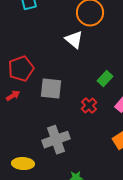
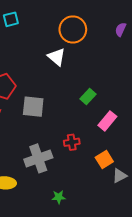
red cross: (89, 106) -> (72, 142), moved, turned 35

